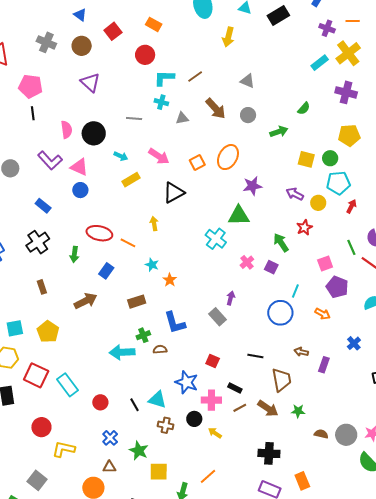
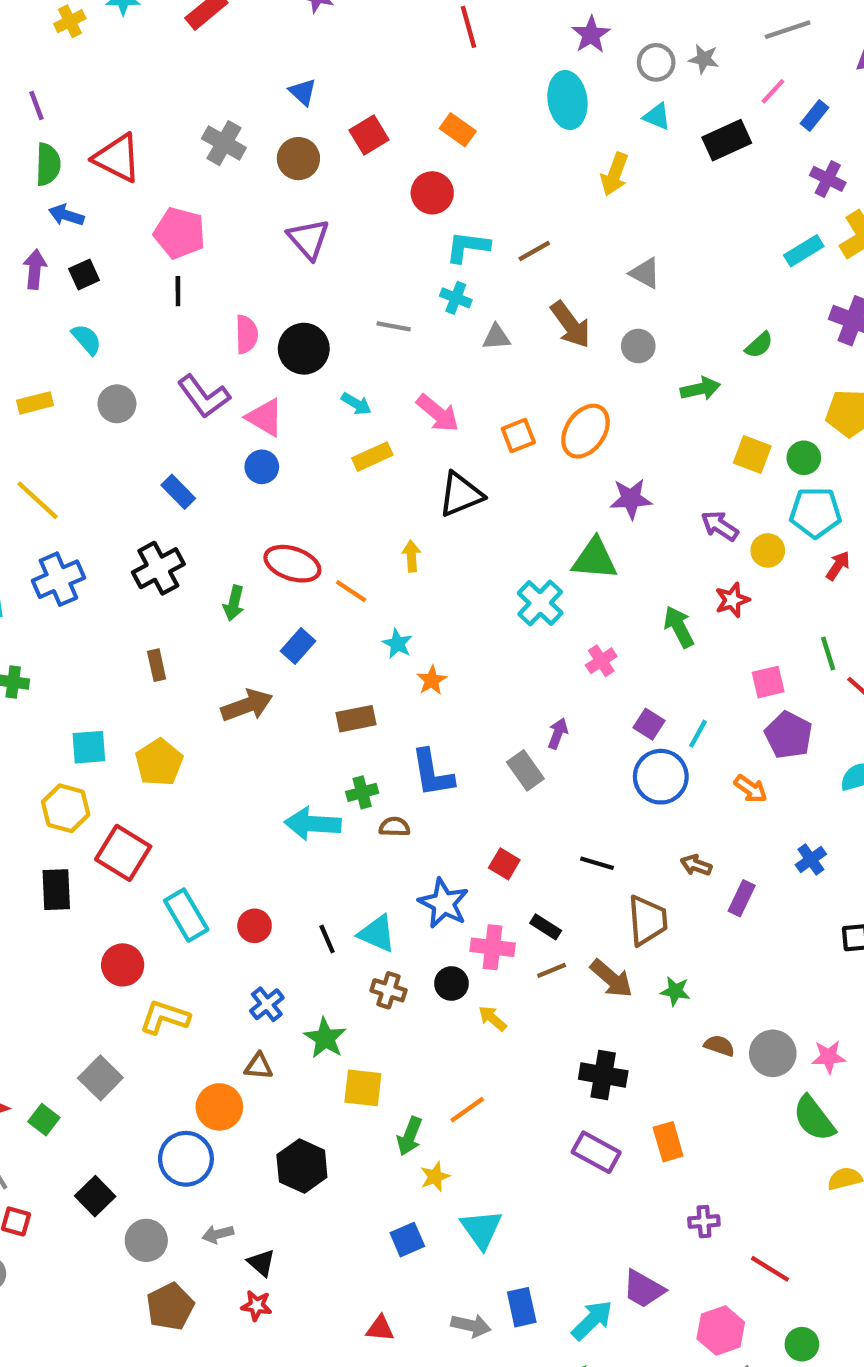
purple square: (271, 267) -> (649, 724), moved
cyan rectangle: (68, 385) -> (186, 915), moved

